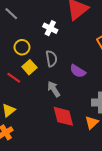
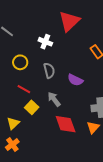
yellow square: (29, 67) -> (32, 107), moved
red line: (14, 78) -> (24, 89), moved

